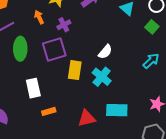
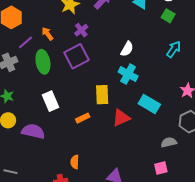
orange arrow: (39, 17) -> (47, 34), moved
yellow rectangle: (75, 70) -> (102, 95), moved
white rectangle: (33, 88) -> (50, 101), moved
cyan rectangle: (117, 110) -> (149, 104), turned 40

